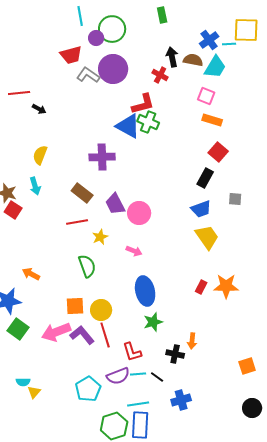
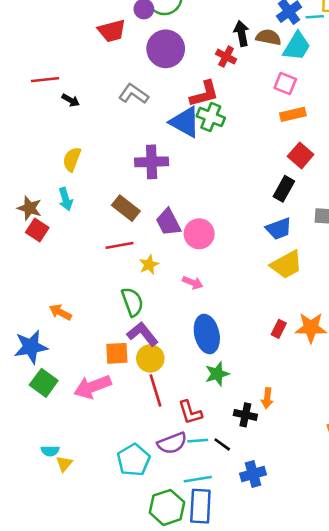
gray L-shape: (88, 75) -> (134, 94), moved
orange rectangle: (212, 120) -> (293, 114), turned -30
yellow trapezoid: (207, 237) -> (286, 265), turned 96
purple L-shape: (82, 335) -> (143, 334), moved

